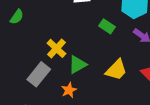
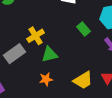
yellow trapezoid: (116, 70) -> (83, 80), moved
orange star: (69, 90) -> (46, 79), moved

